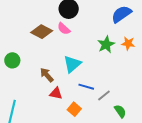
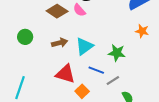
green star: (106, 44) -> (117, 53), moved, turned 30
brown arrow: (47, 75) -> (60, 43), moved, turned 112
red triangle: (56, 93) -> (65, 74), size x1.5

